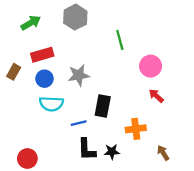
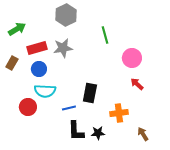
green arrow: (31, 23) -> (17, 29), moved
gray star: (79, 75) -> (63, 48), moved
red circle: (27, 159) -> (28, 107), moved

